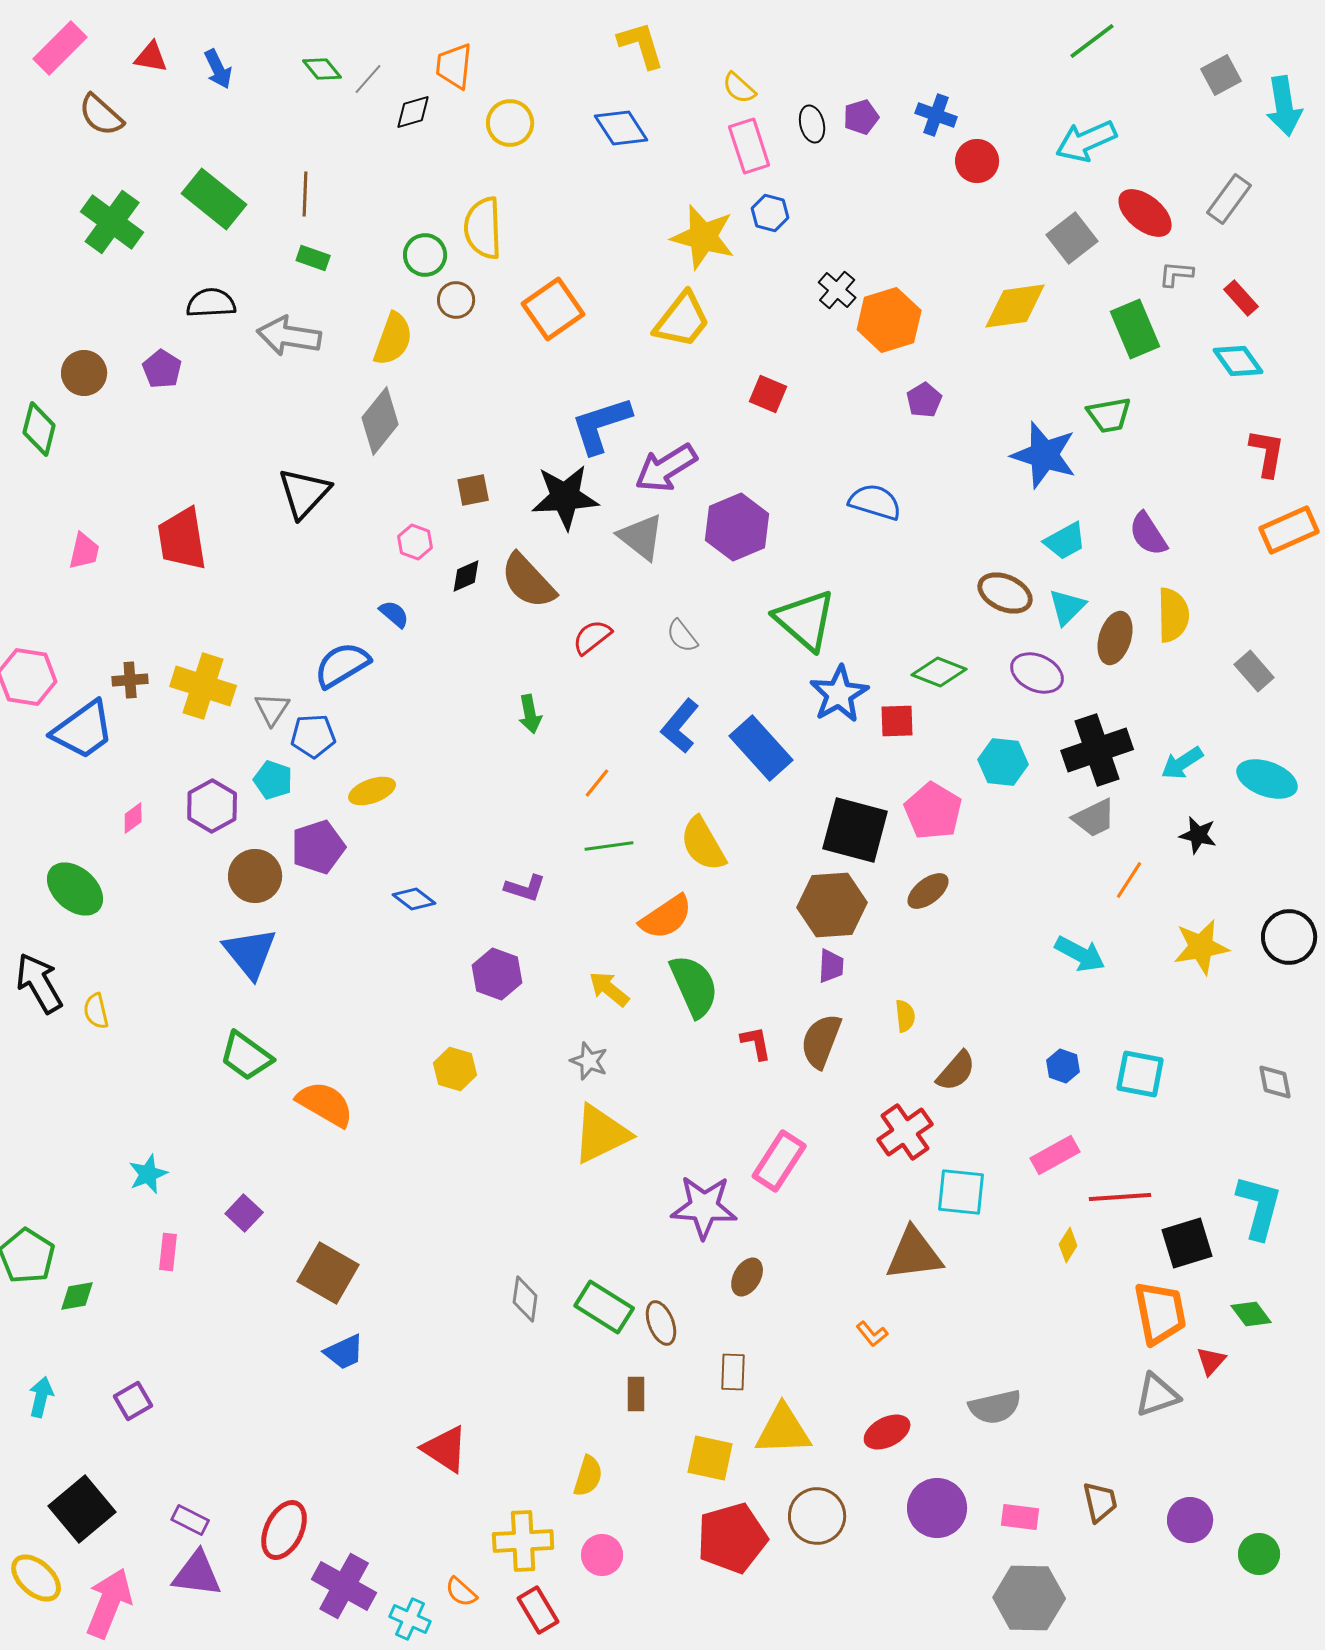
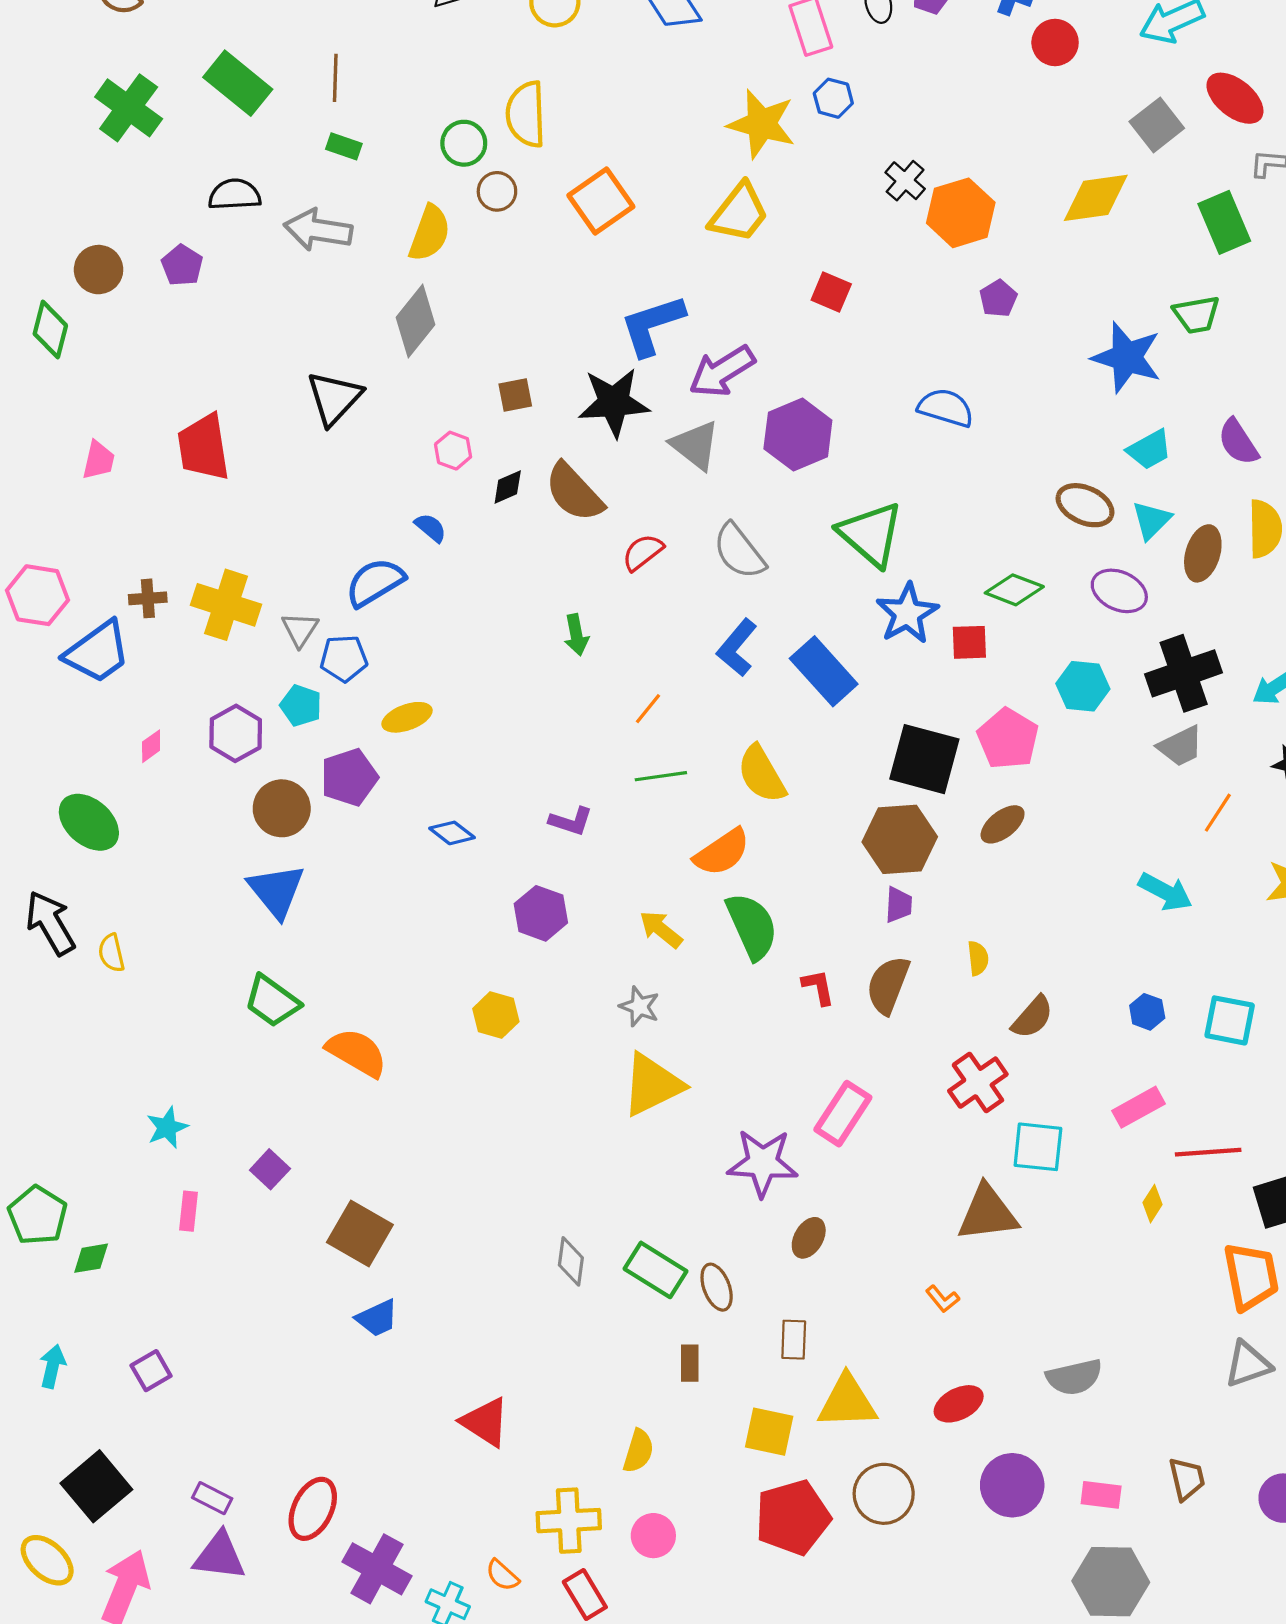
gray semicircle: (682, 636) -> (739, 551), size x1.6

